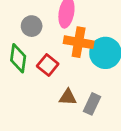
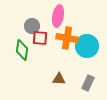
red square: (48, 65) -> (40, 38), moved, turned -35
gray rectangle: (92, 104) -> (88, 83), moved

